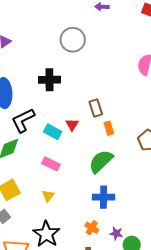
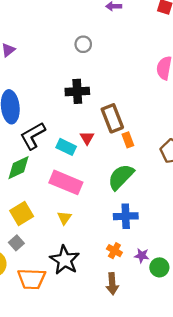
gray circle: (73, 40) -> (83, 44), size x0.6
black cross: (49, 80) -> (77, 91), moved
brown rectangle: (96, 108) -> (112, 118), size x1.4
pink rectangle: (51, 164) -> (66, 182), size x1.6

